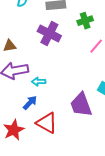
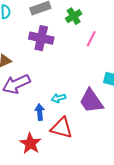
cyan arrow: (39, 82) -> (59, 98), moved
blue arrow: (30, 103) -> (40, 112), turned -35

